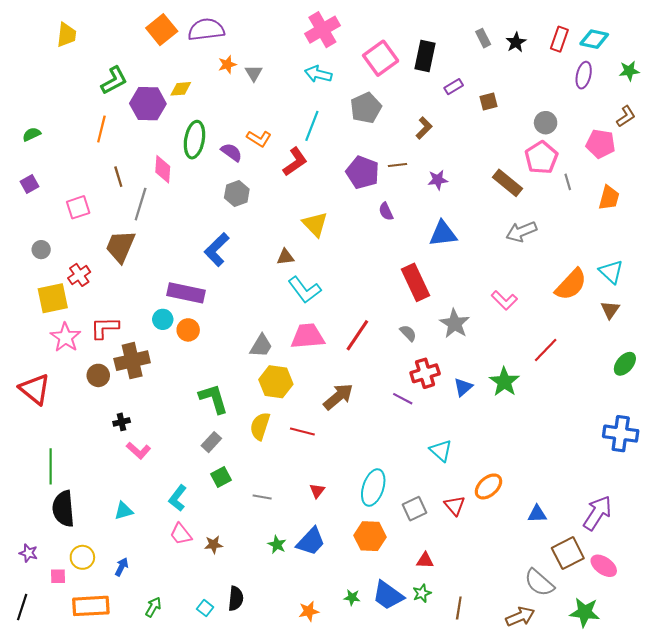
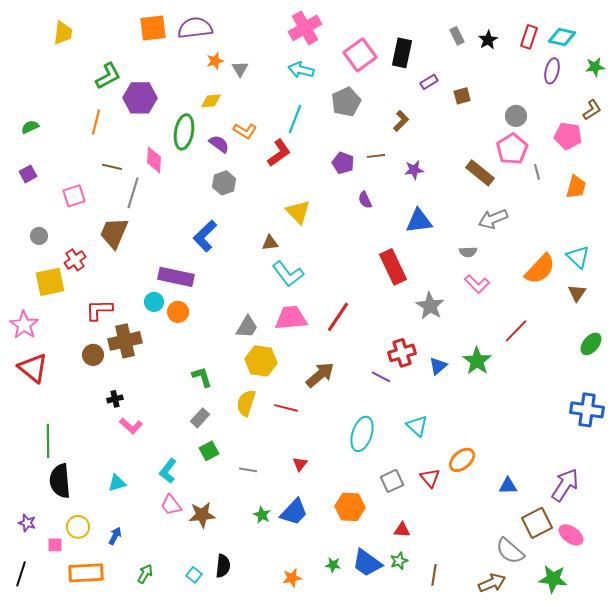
orange square: (162, 30) -> (153, 28), turned 32
yellow diamond: (181, 89) -> (211, 101), moved
purple pentagon: (363, 172) -> (343, 163), size x0.7
brown line: (118, 177) -> (112, 167), turned -60
gray semicircle: (408, 333) -> (468, 252), moved, turned 132
pink star: (65, 337) -> (24, 325), moved
green L-shape: (214, 399) -> (202, 377), size x0.7
cyan ellipse: (373, 488) -> (362, 434), moved
brown star: (214, 545) -> (202, 515), size x1.5

